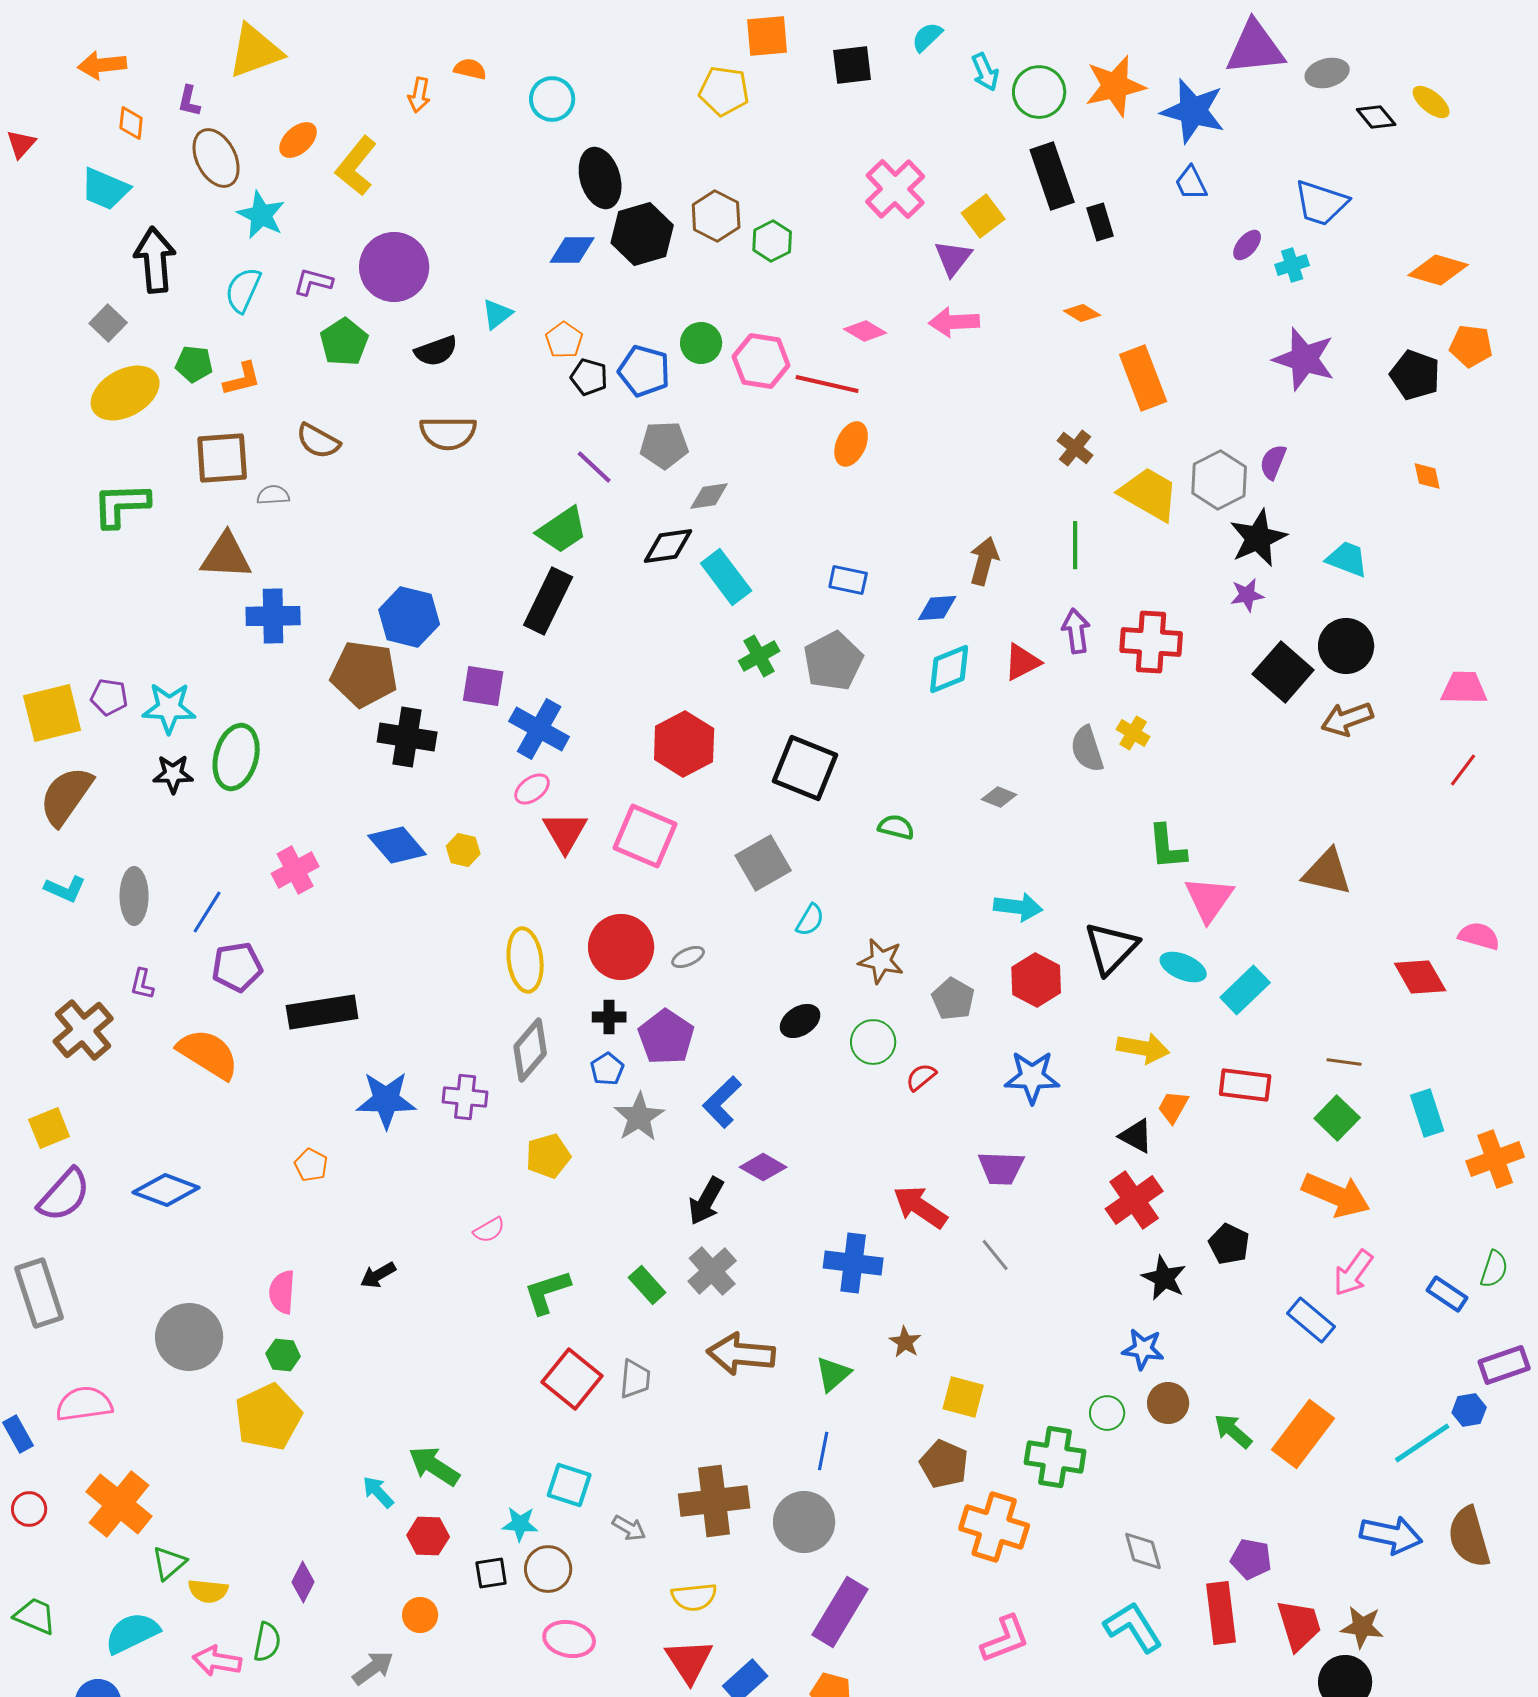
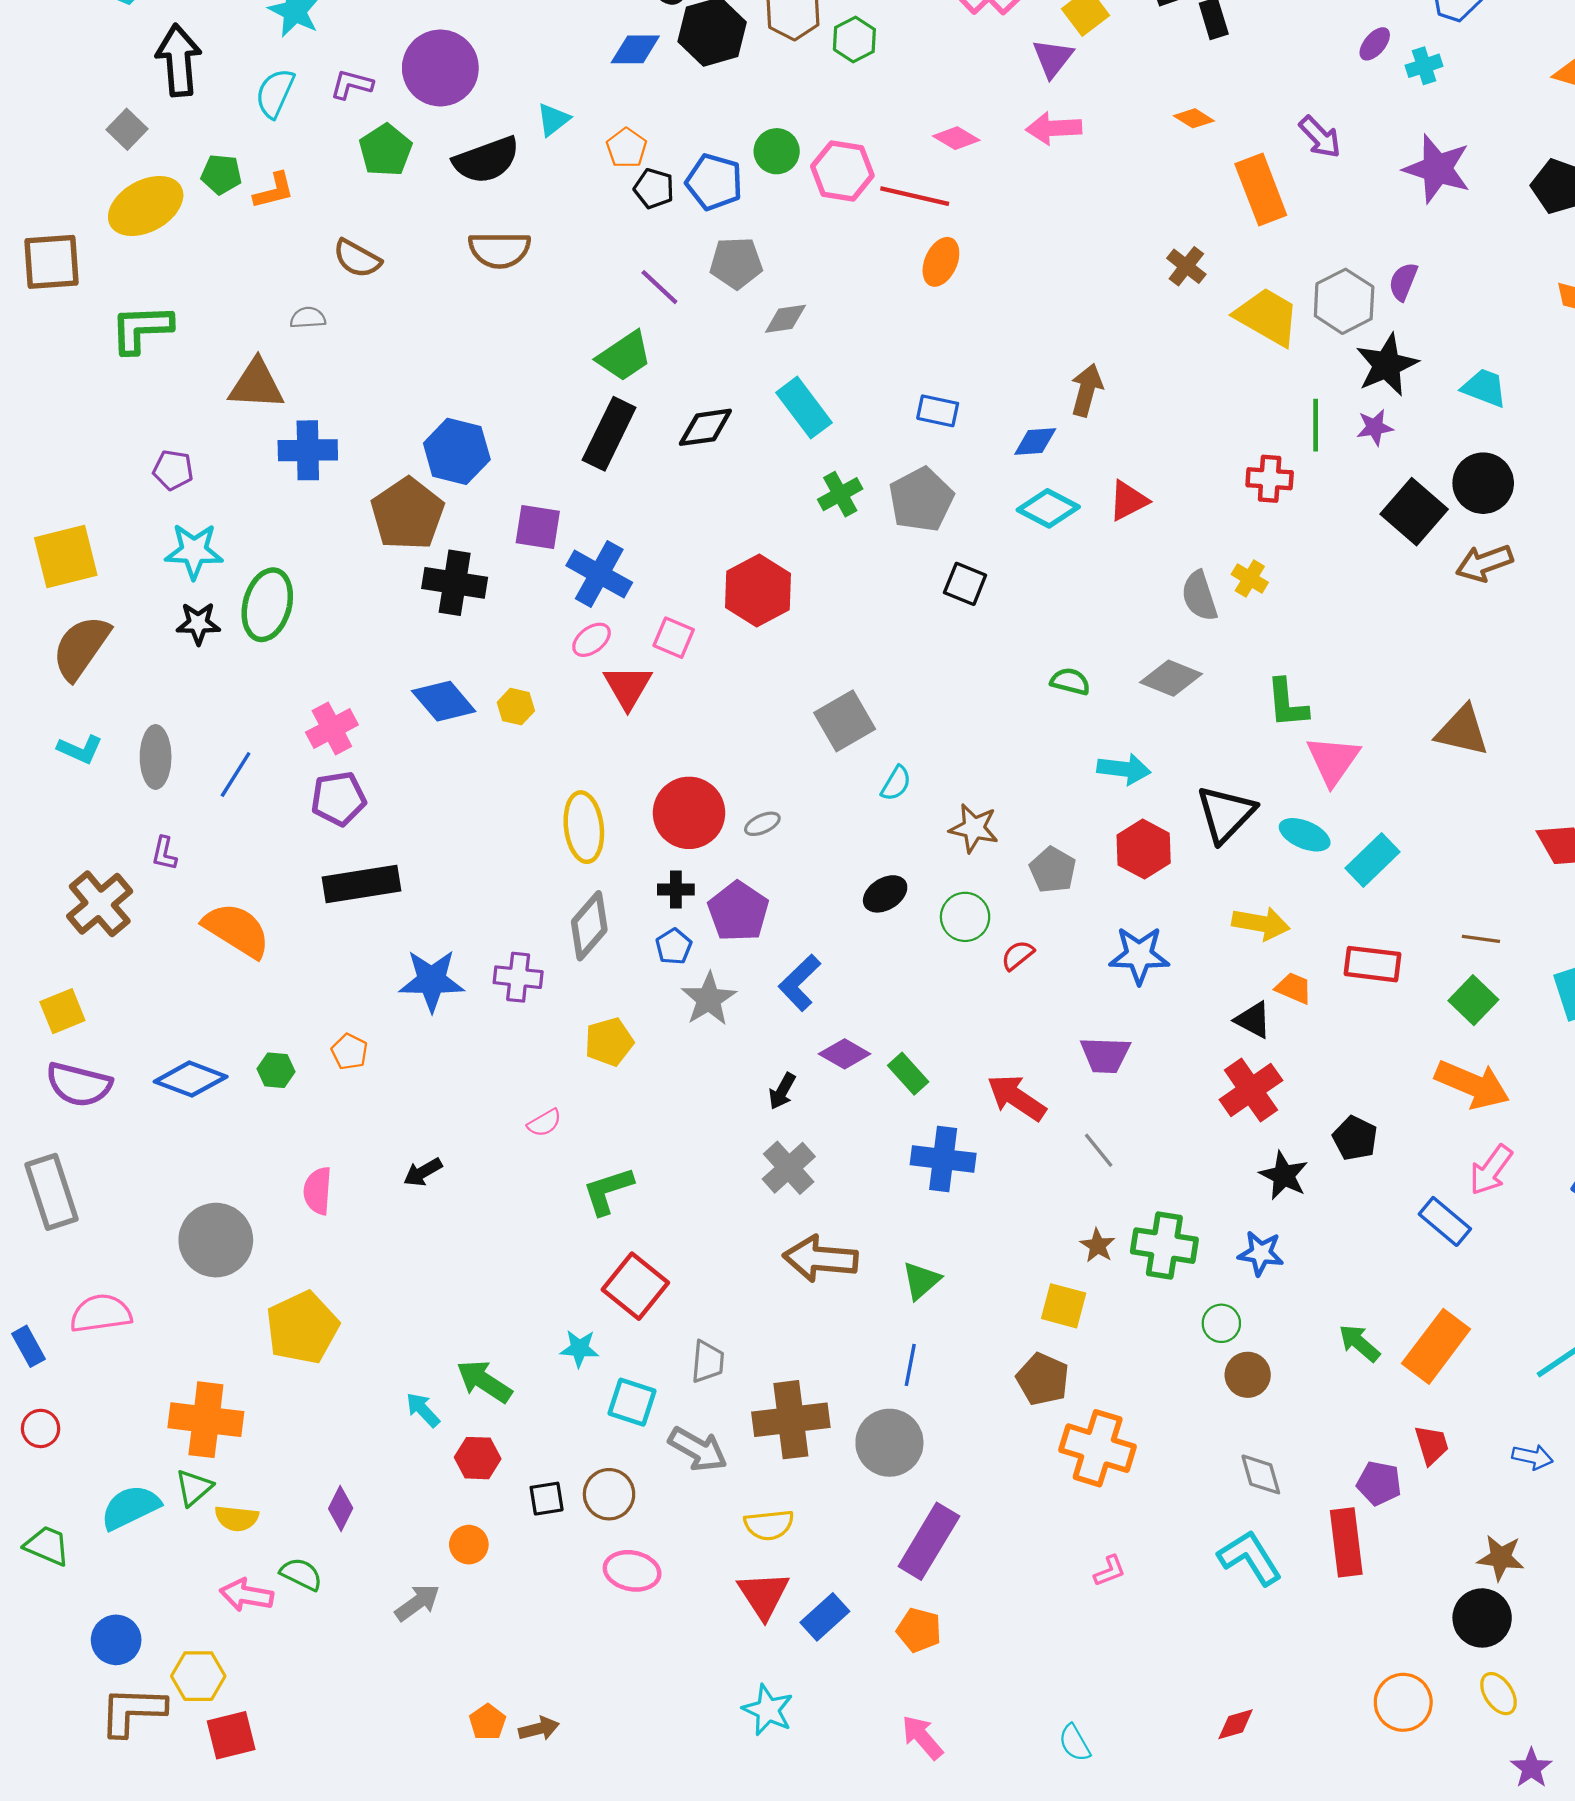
black semicircle: (436, 351) -> (486, 160), size x1.4
brown square: (222, 458) -> (51, 262), moved
green line: (1075, 545) -> (1316, 425), moved
black diamond: (668, 546) -> (705, 427), moved
purple arrow: (1076, 631) -> (1320, 137), moved, turned 144
red cross: (1151, 642) -> (1270, 479), size x0.7
cyan diamond: (949, 669) -> (1048, 508), turned 50
brown pentagon: (364, 674) -> (407, 514), turned 30
purple pentagon: (109, 697) -> (173, 470), moved
black square: (805, 768) -> (965, 584), moved, size x0.6
gray diamond: (999, 797) -> (1171, 678), moved, size x1.6
green semicircle: (896, 827) -> (1070, 681), moved
pink square: (645, 836) -> (674, 638), moved, size x0.6
purple pentagon: (237, 967) -> (338, 799), moved
orange trapezoid: (1173, 1107) -> (1294, 988), turned 84
purple semicircle: (64, 1195) -> (79, 1085), turned 62
black arrow: (706, 1201) -> (782, 1091), size x0.7
green rectangle: (647, 1285) -> (908, 1074), moved
brown star: (905, 1342) -> (1098, 1246), moved
green hexagon: (283, 1355) -> (276, 1070), moved
gray trapezoid: (635, 1379) -> (708, 1362), moved
brown circle: (1168, 1403) -> (1248, 1375), moved
green cross: (1055, 1457) -> (1164, 1246), moved
orange cross: (119, 1504) -> (206, 1420), moved, turned -32
cyan star: (520, 1524) -> (579, 1349), moved
gray arrow: (629, 1528) -> (698, 1449), size x1.6
blue arrow: (1391, 1535) -> (1532, 1457), size x0.6
red trapezoid: (1299, 1625) -> (1432, 1445), moved, size x0.7
cyan semicircle: (132, 1633) -> (130, 1507), moved
pink L-shape: (1005, 1639) -> (1110, 1571), size x0.6
green semicircle: (267, 1642) -> (301, 1574), turned -75

